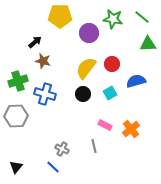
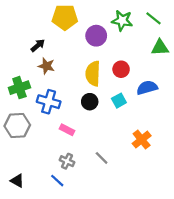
yellow semicircle: (86, 68) -> (93, 74), turned -35
pink rectangle: (105, 125) -> (67, 130), moved
gray line: (94, 146) -> (102, 158), turned -32
black triangle: (16, 167) -> (17, 181), turned -40

